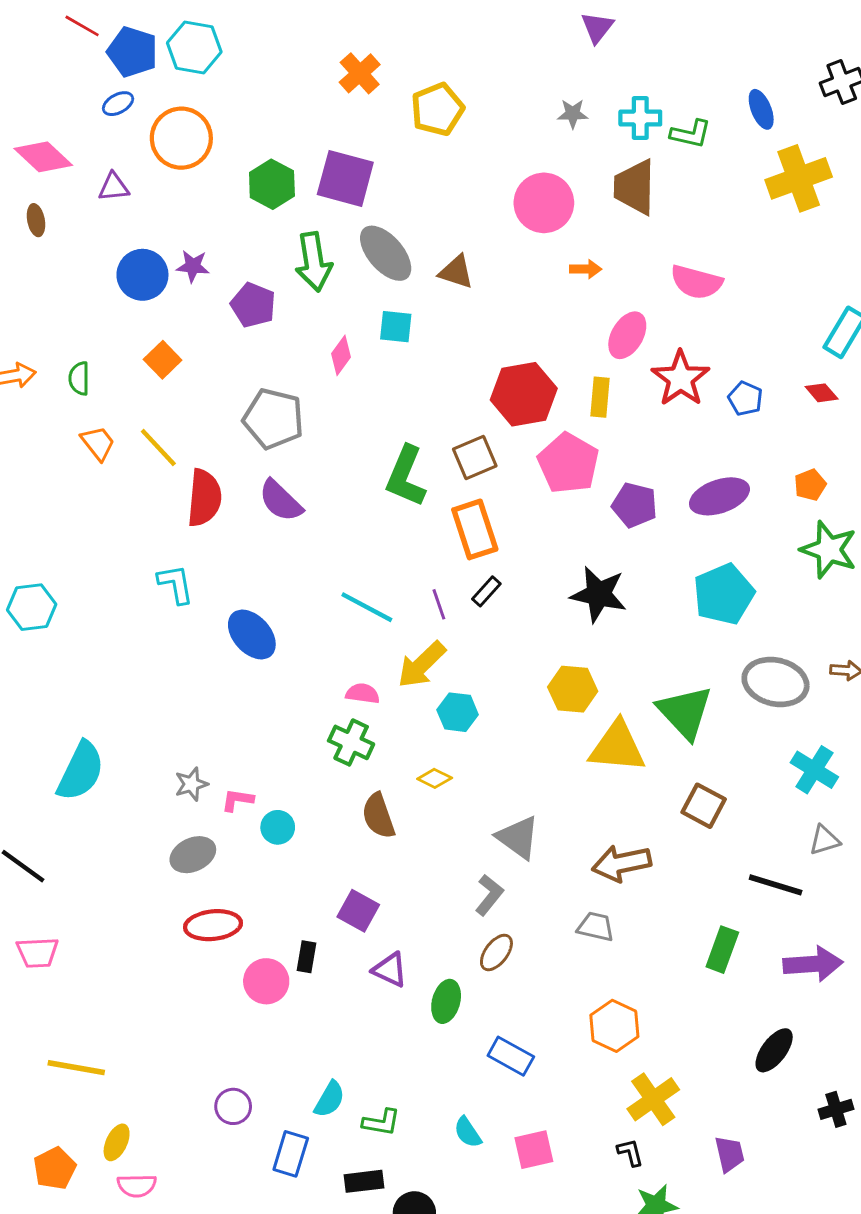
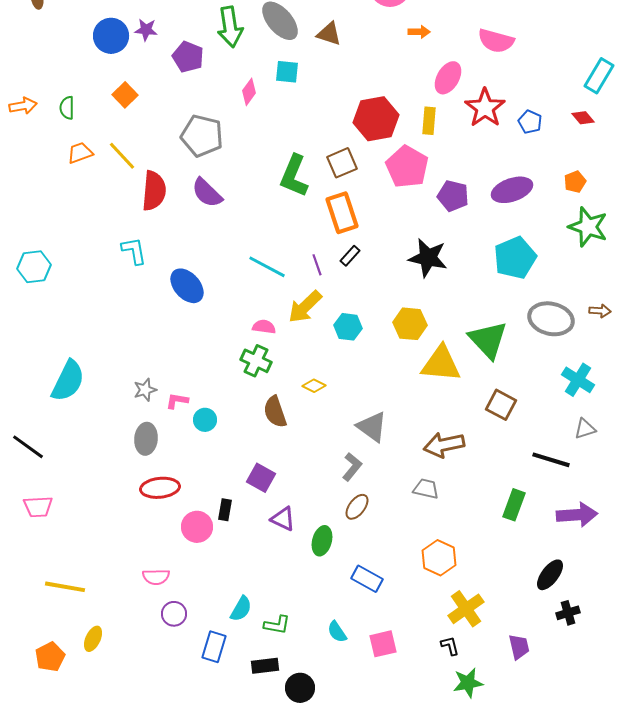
orange trapezoid: (98, 443) -> (80, 153), turned -72
cyan hexagon: (458, 712) -> (348, 327), moved
gray ellipse: (193, 855) -> (146, 439), turned -60
black cross: (836, 1109) -> (568, 613), moved
pink semicircle: (137, 1186) -> (156, 577), moved

